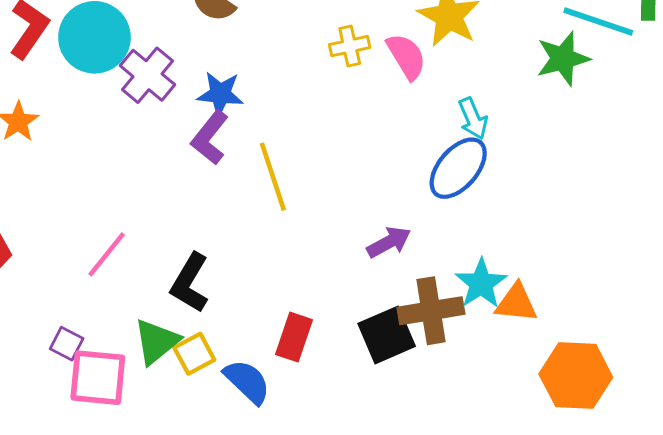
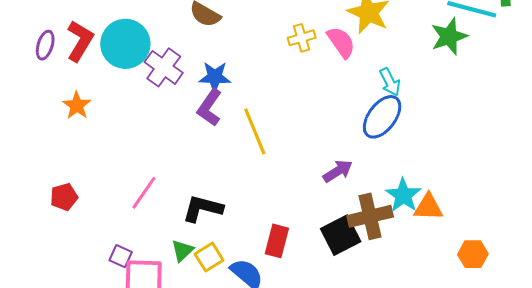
black L-shape: (190, 283) -> (203, 208), turned 78
green triangle: (156, 342) -> (182, 250), size x0.7
orange hexagon: (576, 376) -> (473, 254), size x0.6

